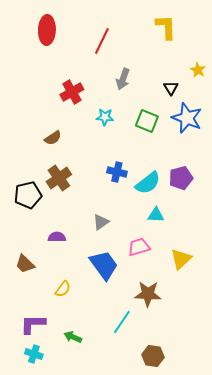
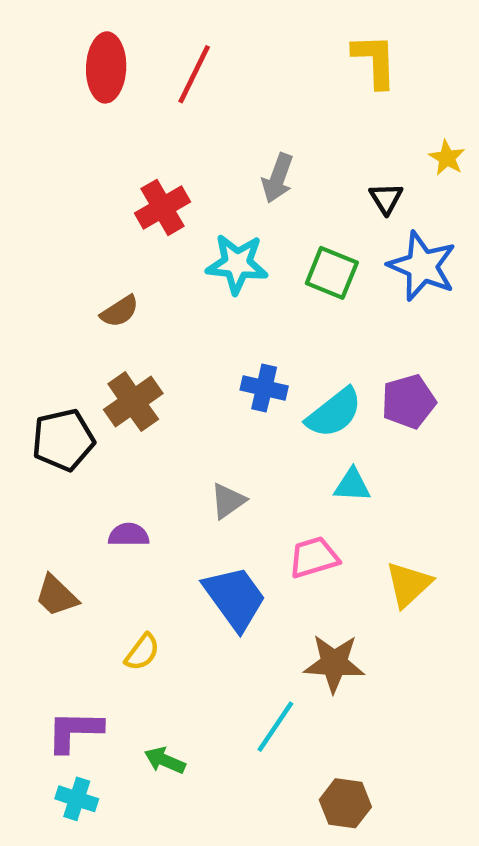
red line: (102, 41) -> (194, 74), moved
cyan star: (105, 117) -> (237, 264), size x1.5

